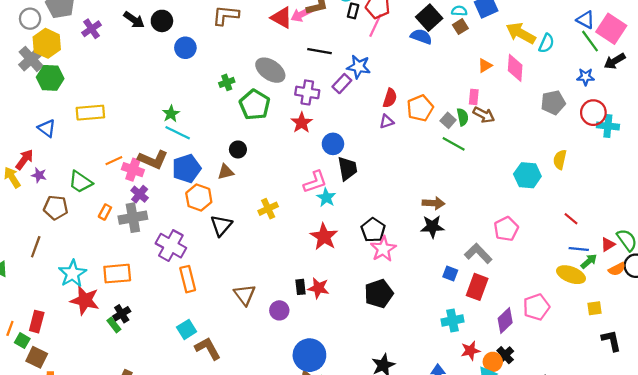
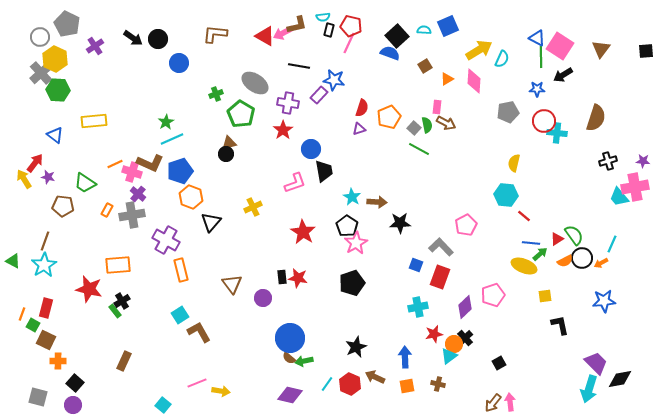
brown square: (460, 27) -> (425, 66), moved
yellow arrow: (521, 33) -> (479, 50), turned 120
green line: (590, 41) -> (541, 57), turned 35
cyan line: (178, 133) -> (172, 139), turned -50
brown triangle: (226, 172) -> (229, 143), moved
cyan hexagon: (527, 175) -> (506, 195), moved
cyan star: (326, 198) -> (352, 197), moved
brown arrow: (434, 203) -> (377, 202), moved
cyan star: (73, 274) -> (44, 265), moved

